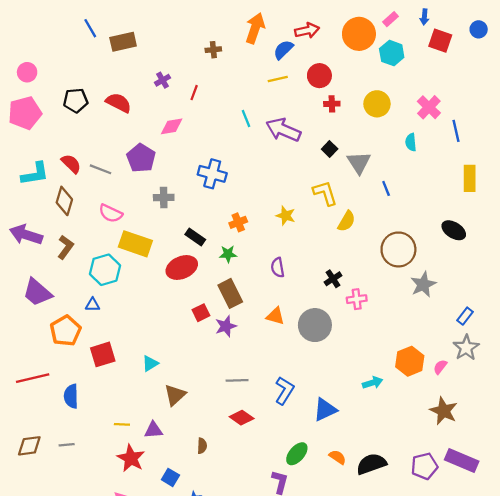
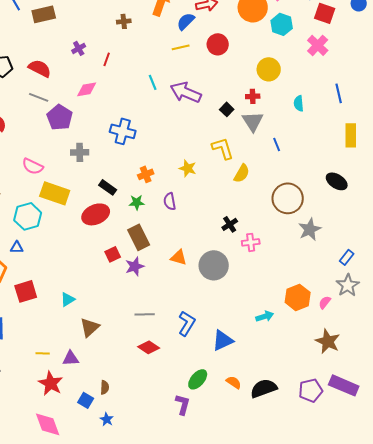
red cross: (332, 104) -> (253, 96), moved
pink cross: (429, 107) -> (318, 45), moved
gray line: (100, 169) -> (39, 97), moved
purple semicircle: (278, 268) -> (170, 201), moved
brown semicircle: (202, 446) -> (105, 387), moved

